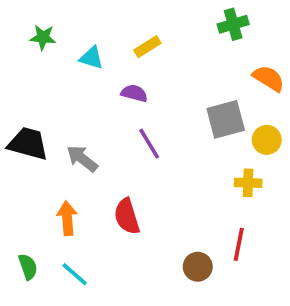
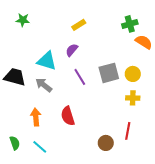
green cross: (233, 24) -> (130, 24), moved
cyan triangle: (91, 58) -> (47, 61), moved, size x1.5
purple semicircle: (134, 93) -> (72, 50), turned -64
gray square: (226, 119) -> (109, 73), moved
yellow circle: (267, 140) -> (133, 74), moved

